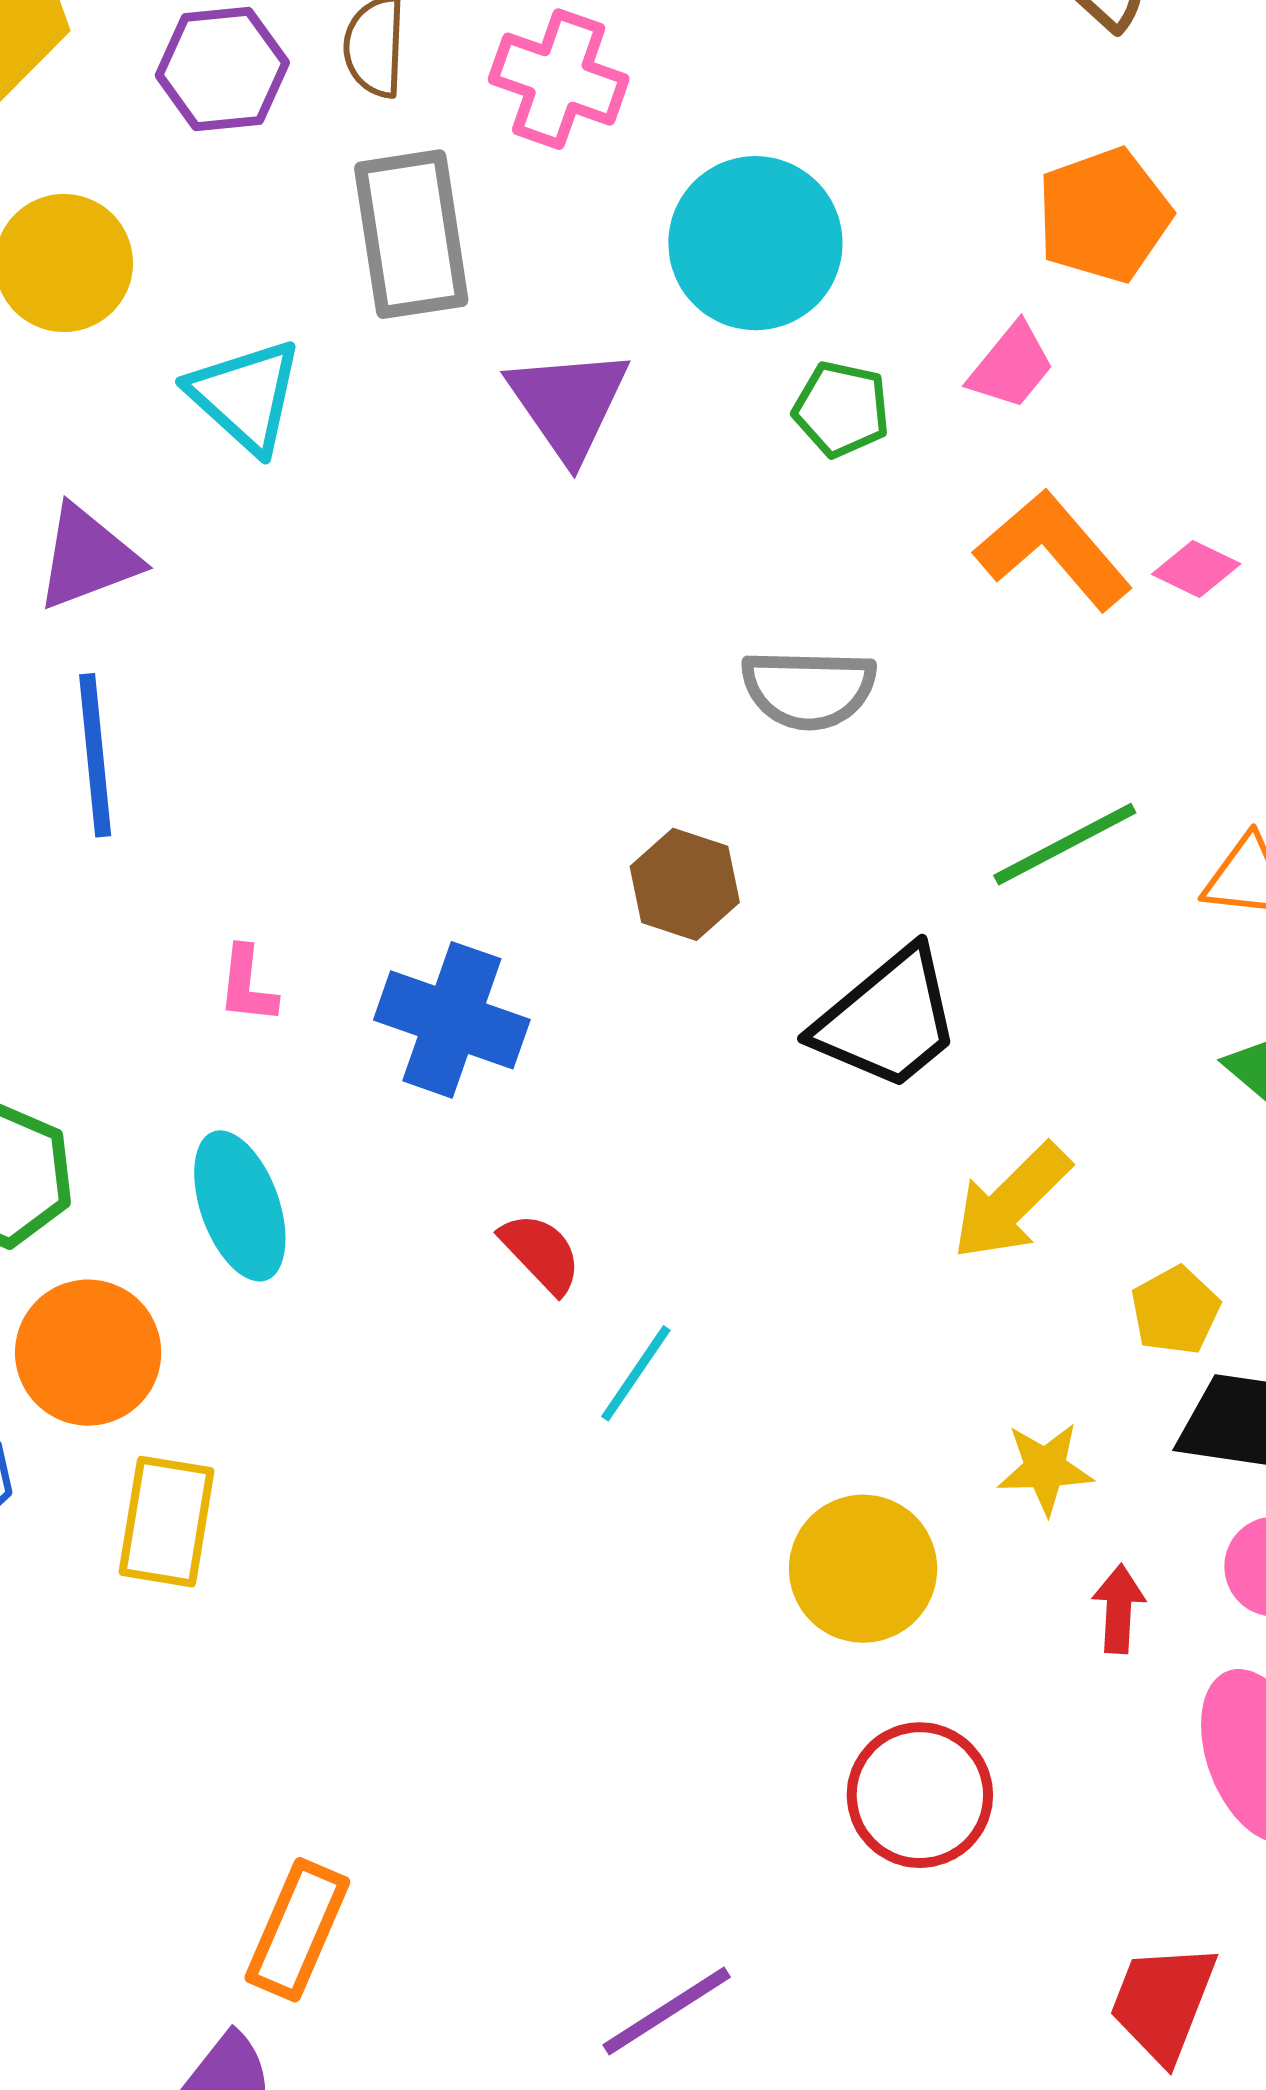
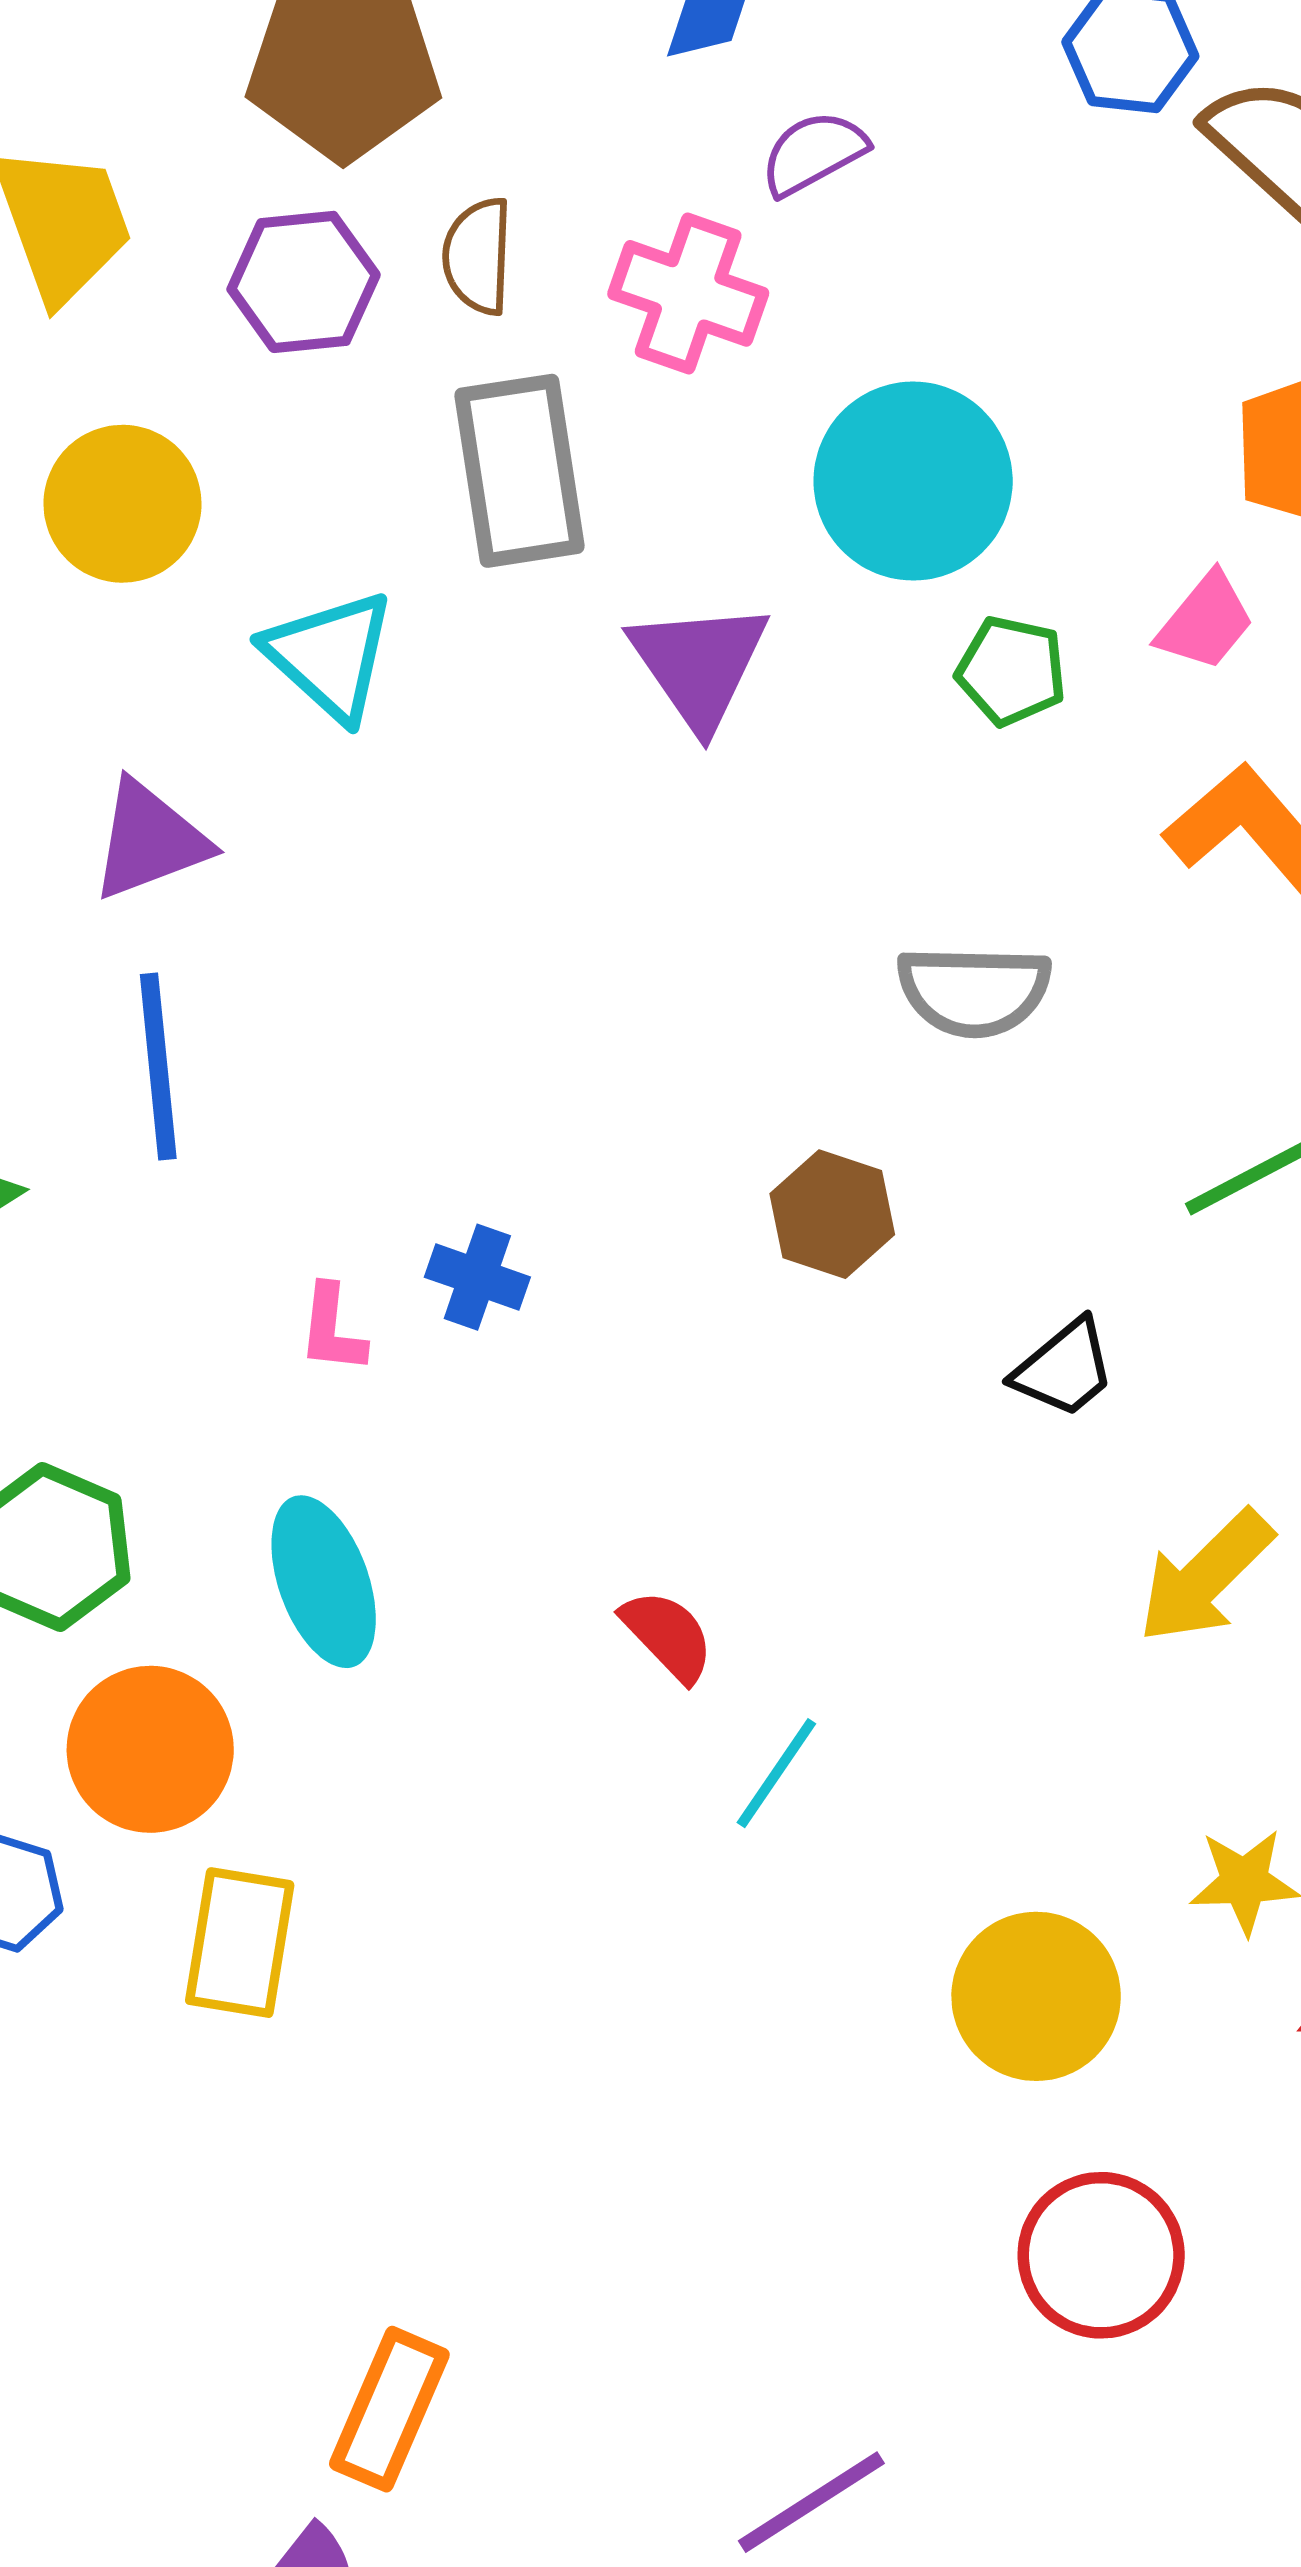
black trapezoid: (888, 1019) -> (1064, 1368), size x0.6
blue cross: (452, 1020) -> (477, 1277), moved, size x0.6

